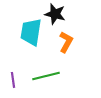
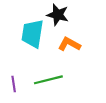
orange L-shape: (66, 42) -> (69, 44), turned -90

